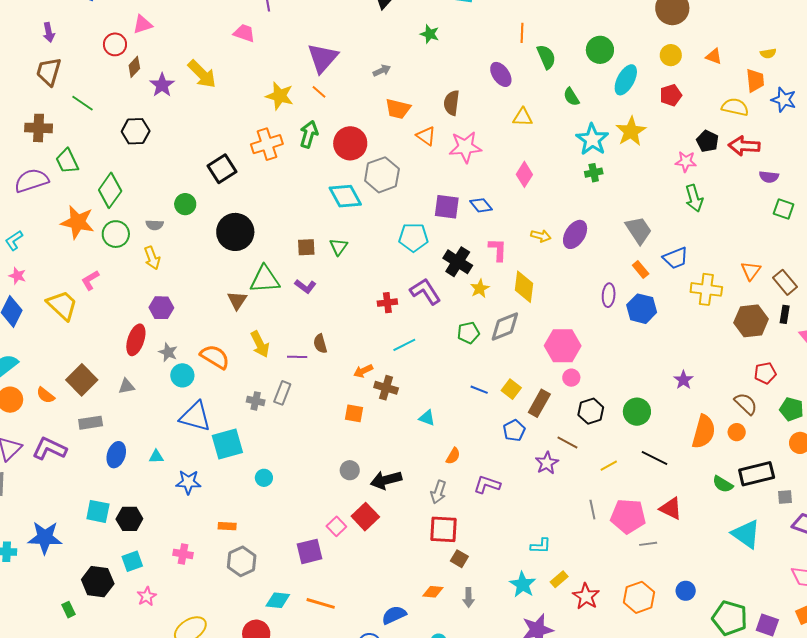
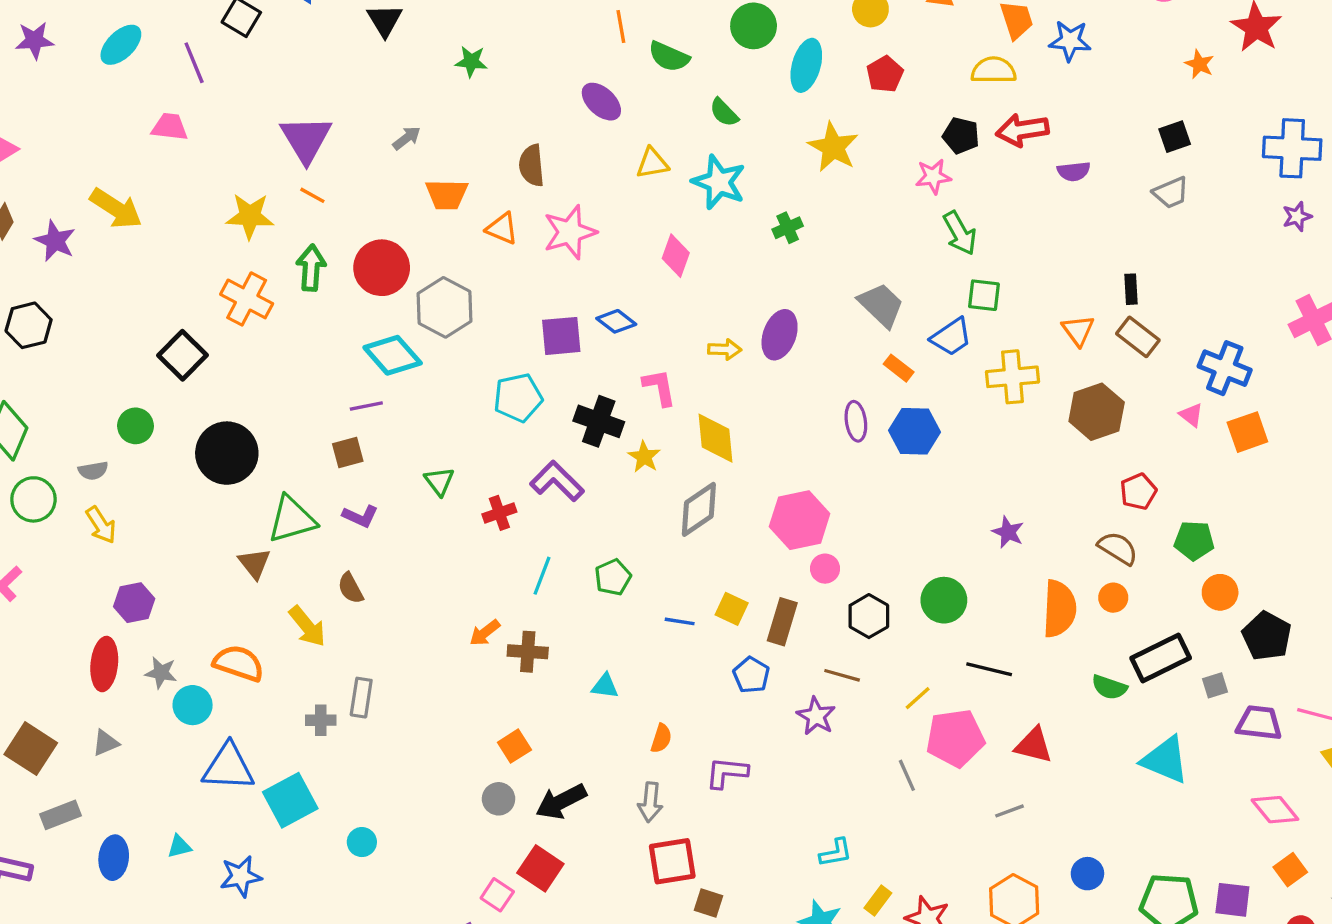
green semicircle: (546, 57) -> (669, 57), turned 150
cyan star: (592, 139) -> (719, 182), moved
orange cross: (267, 144) -> (247, 299), turned -32
green square: (784, 209) -> (984, 295), moved
green triangle: (338, 247) -> (439, 481), moved
black rectangle: (785, 314) -> (1131, 289), moved
green pentagon: (468, 333) -> (613, 577), moved
brown semicircle: (320, 344) -> (350, 588), moved
cyan line: (404, 345) -> (542, 576), turned -30
purple line: (297, 357) -> (366, 406), moved
orange square: (354, 413) -> (514, 746), moved, turned -30
pink pentagon: (628, 516) -> (955, 738), moved

